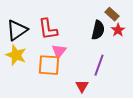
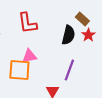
red L-shape: (48, 29) -> (27, 23), moved
pink triangle: (59, 51) -> (29, 56), turned 42

